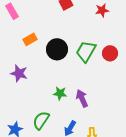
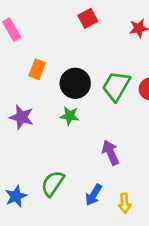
orange rectangle: (30, 39) -> (37, 69), turned -40
green star: (60, 93) -> (70, 116), moved

